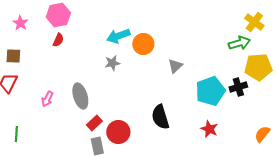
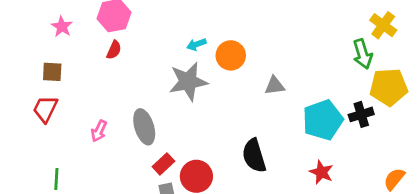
cyan arrow: (118, 36) -> (196, 44), size x0.6
green arrow: (239, 43) -> (363, 54), turned 90
gray star: (112, 63) -> (188, 82), size x1.8
gray triangle: (175, 66) -> (275, 86), turned 35

